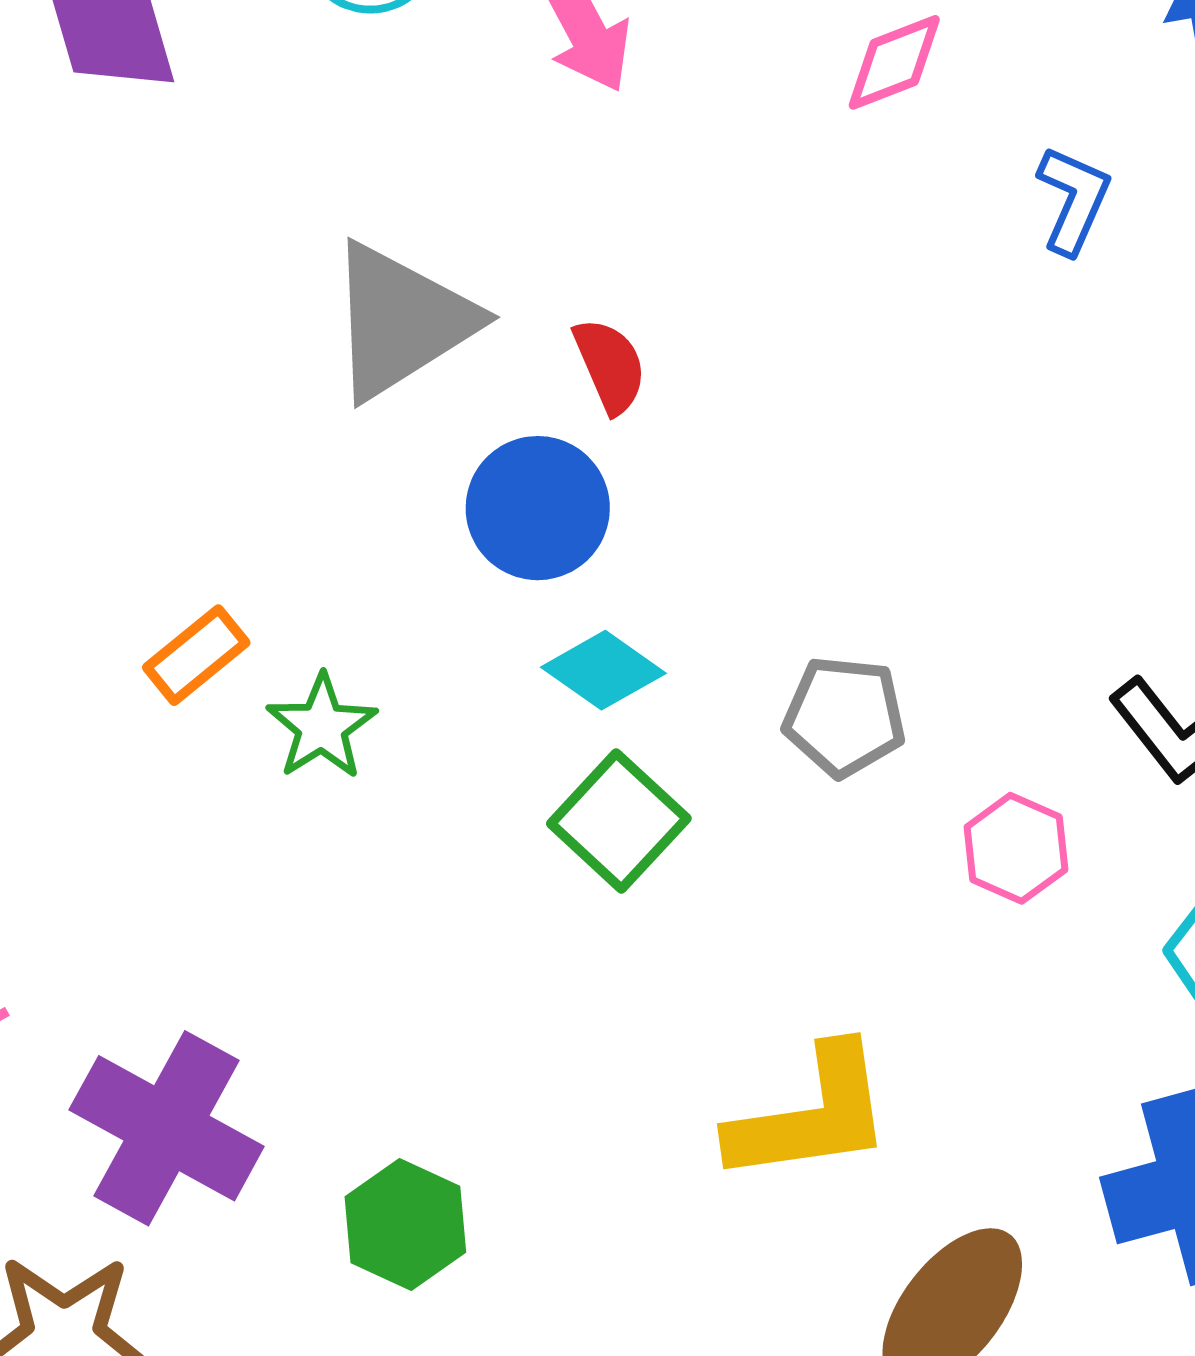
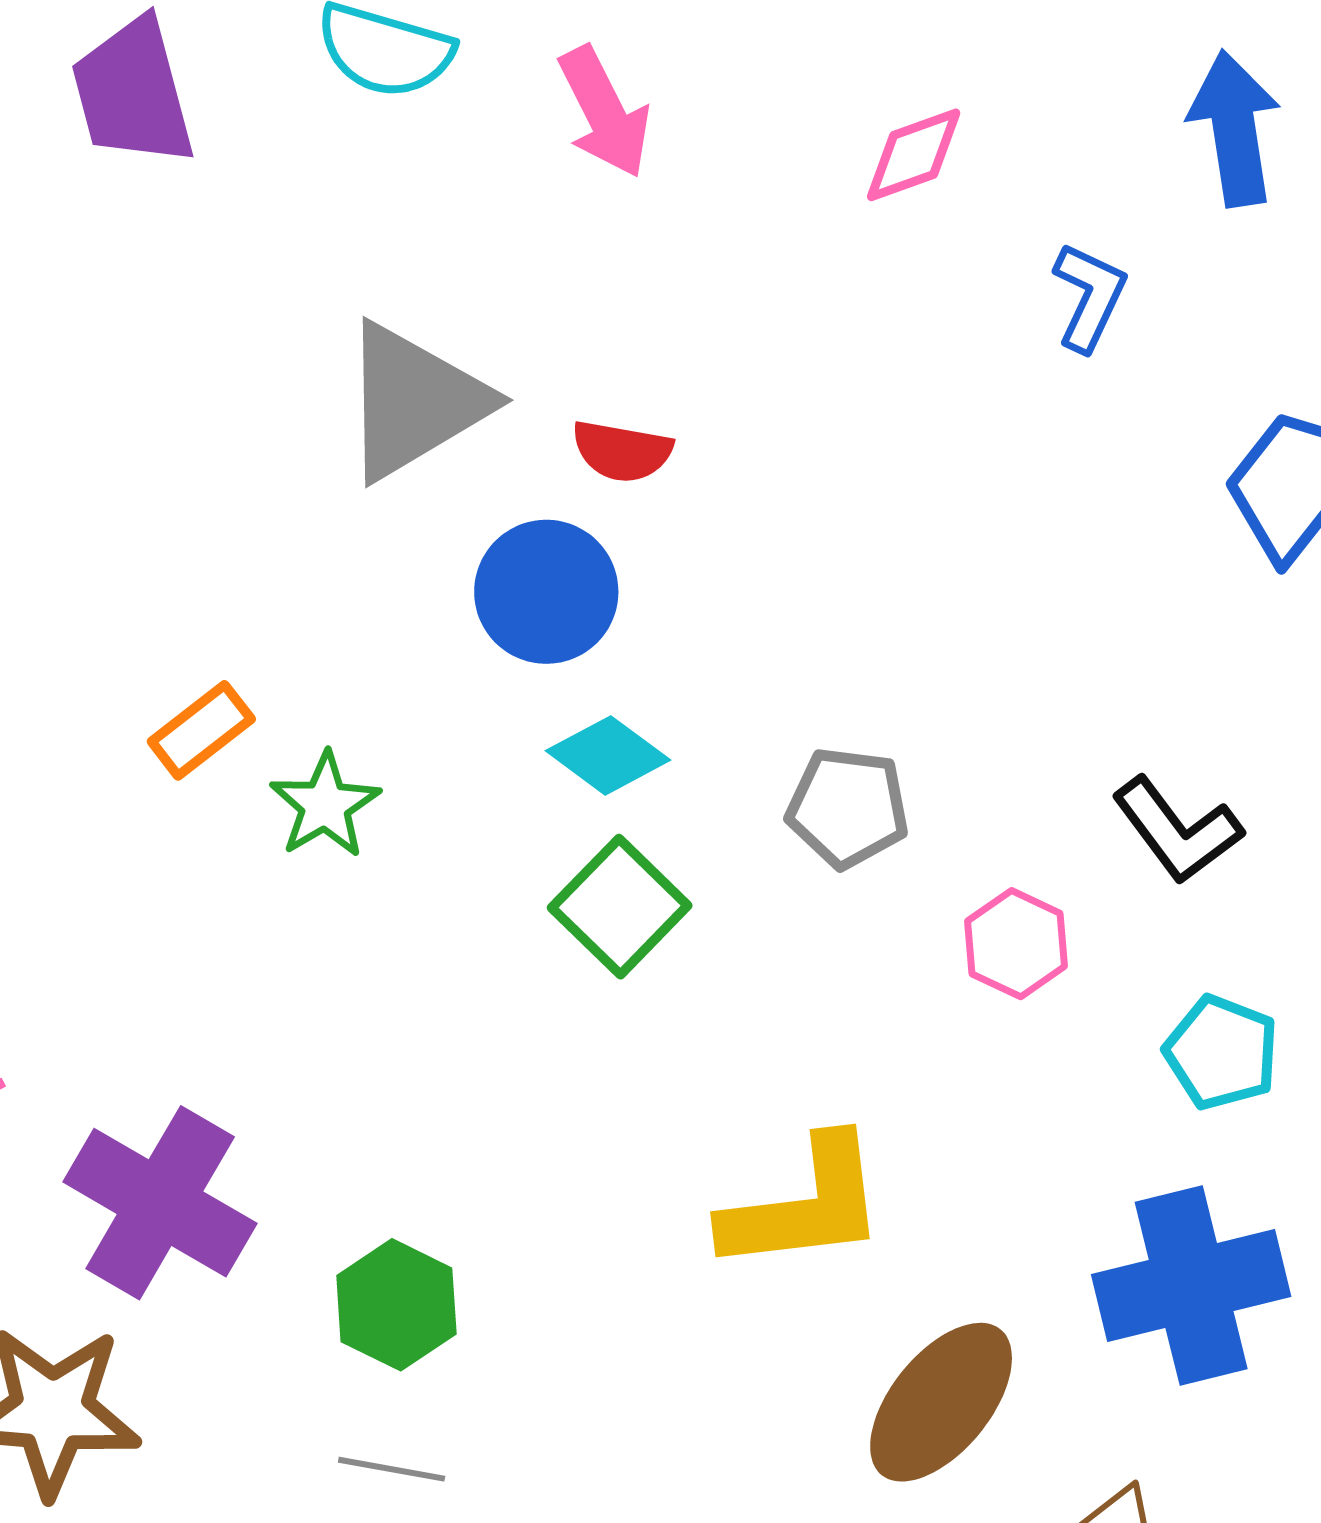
red semicircle: (610, 366) -> (622, 451), turned 122

